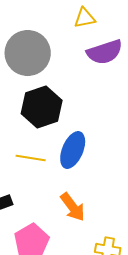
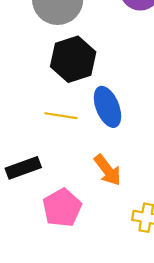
blue ellipse: (73, 150) -> (107, 107), turned -45

